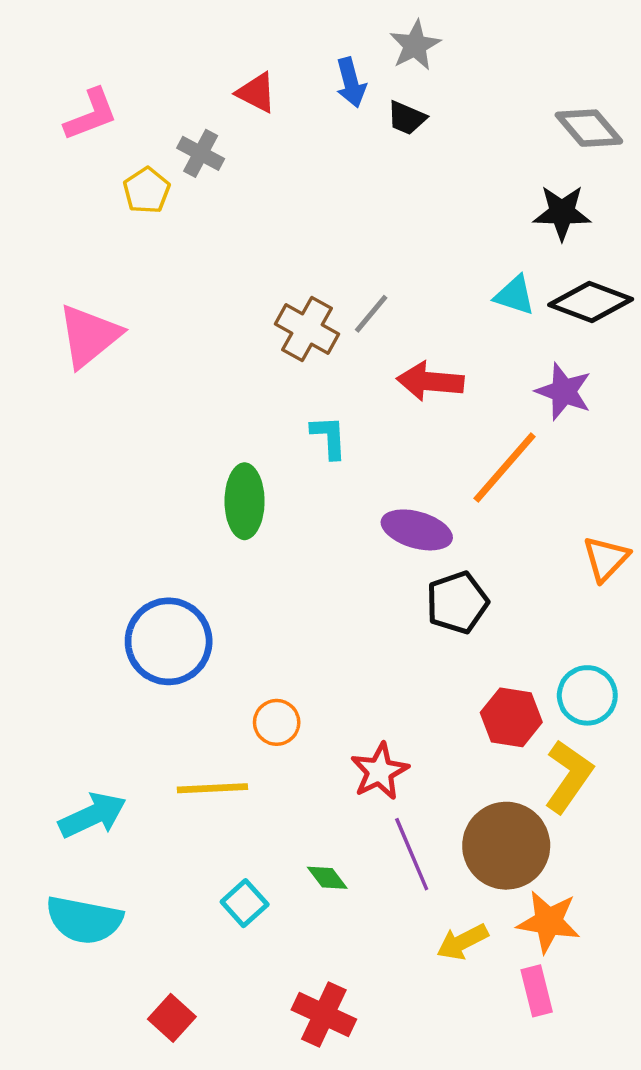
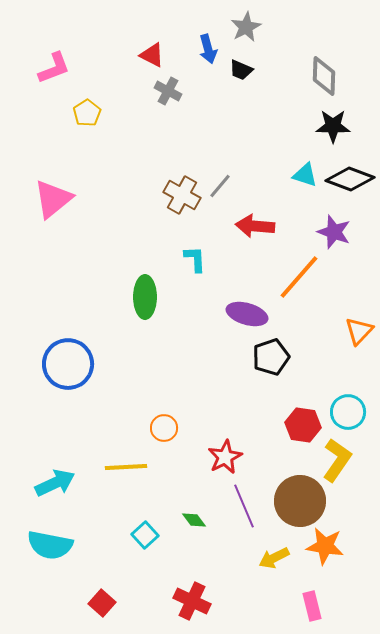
gray diamond: (589, 128) -> (324, 76), moved, turned 42
gray cross: (201, 153) -> (168, 91), moved
blue circle: (169, 641) -> (68, 364), moved
pink rectangle: (537, 991) -> (312, 606), moved

